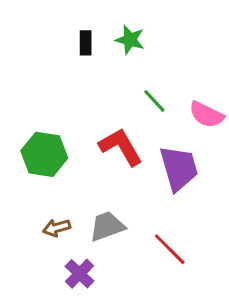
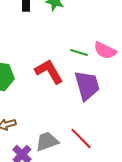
green line: (154, 101) -> (79, 52), moved, turned -30
gray trapezoid: (107, 226) -> (47, 141), moved

